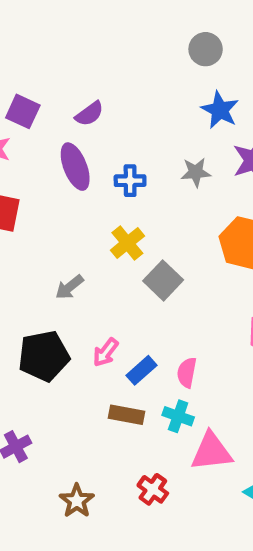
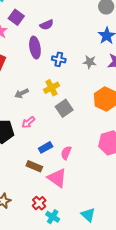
gray arrow: (69, 287) -> (22, 93), moved
pink arrow: (106, 352) -> (28, 122), moved
cyan cross: (178, 416) -> (53, 217), moved
pink triangle: (211, 452) -> (57, 178), moved, turned 30

